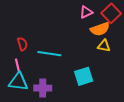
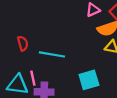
pink line: (17, 65) -> (33, 78), moved

